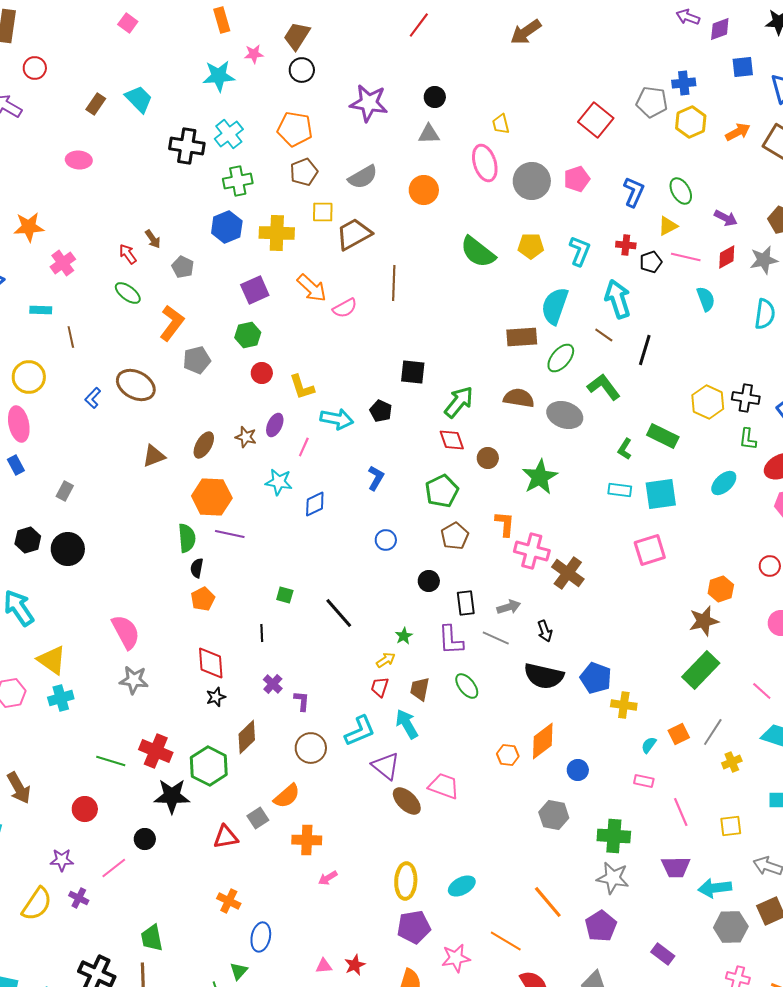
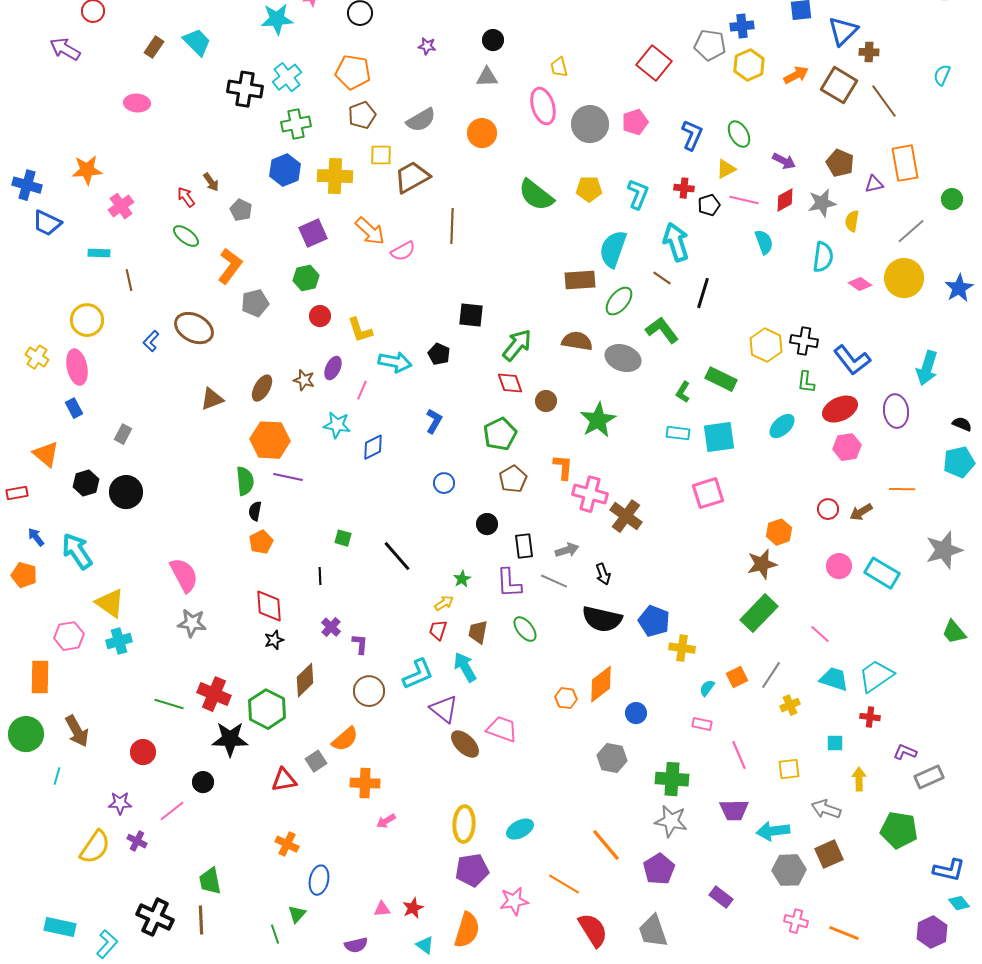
purple star: (369, 103) -> (427, 46), size x0.5

